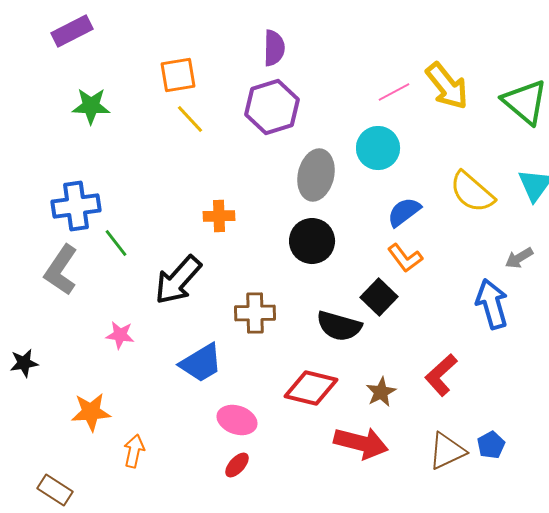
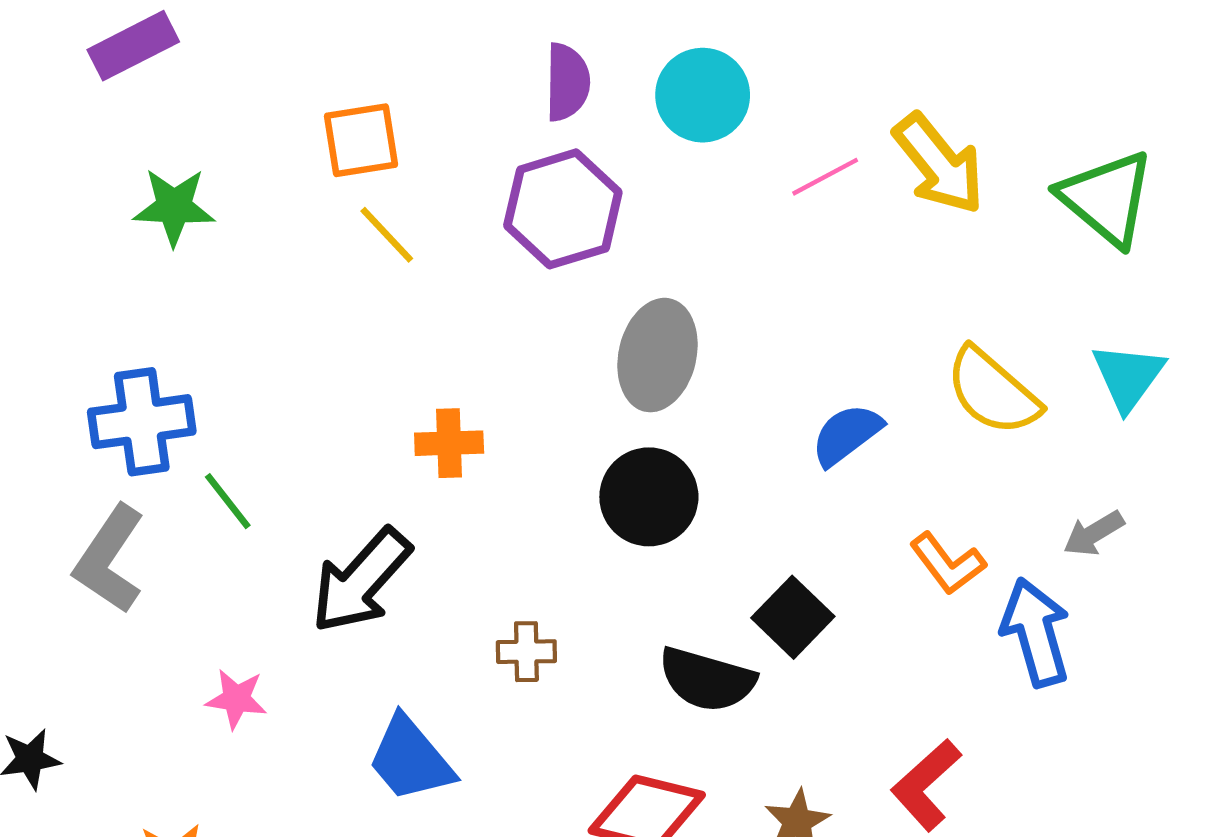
cyan circle: (378, 148) -> (703, 95), moved
orange L-shape: (405, 258) -> (948, 564), moved
brown cross: (255, 313) -> (526, 652), size x0.7
blue trapezoid: (201, 363) -> (410, 759), turned 81

